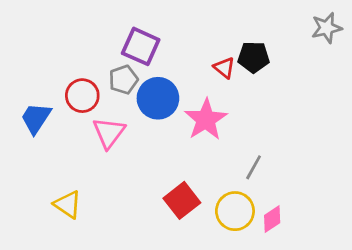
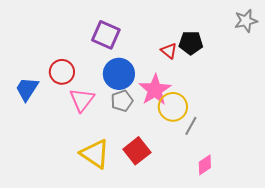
gray pentagon: (123, 80) -> (122, 101), moved
yellow triangle: (68, 204) -> (95, 154), moved, size x1.4
yellow circle: (235, 211) -> (173, 107), moved

